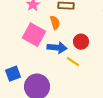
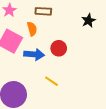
yellow line: (73, 62) -> (52, 81), moved

